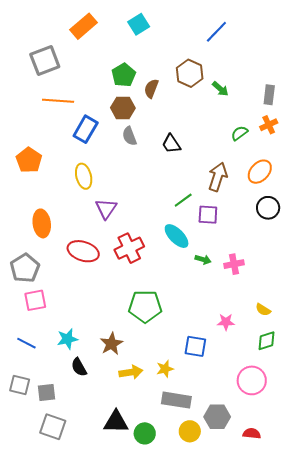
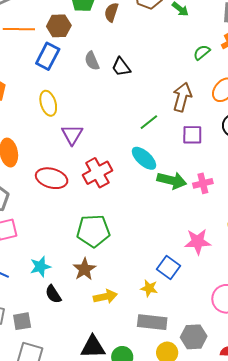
brown hexagon: (123, 108) -> (59, 26), moved
black trapezoid: (171, 144) -> (121, 67), moved
purple square: (208, 215) -> (192, 135), moved
green arrow: (203, 260) -> (172, 180), size x1.8
green pentagon: (145, 306) -> (93, 231), moved
pink star: (226, 322) -> (198, 242), size x1.5
blue square: (195, 346) -> (168, 268), turned 30
yellow star: (165, 369) -> (149, 288), moved, turned 30

